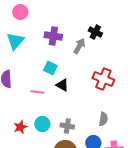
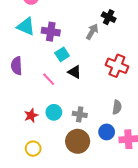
purple cross: (53, 36) -> (51, 32), moved
cyan triangle: (15, 41) -> (26, 26), turned -48
cyan square: (50, 68) -> (62, 54), turned 32
pink line: (37, 92) -> (49, 79), turned 40

